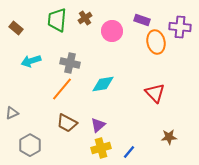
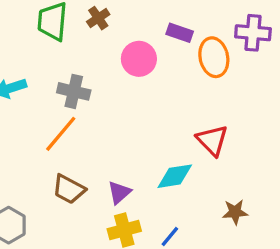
purple rectangle: (142, 20) -> (180, 33), moved
pink circle: (112, 31) -> (139, 59), moved
cyan diamond: (103, 84) -> (175, 176), moved

